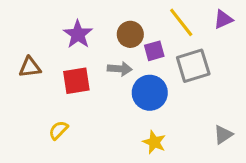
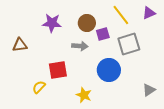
purple star: (78, 34) -> (52, 23), turned -30
red square: (76, 81) -> (58, 70), moved
blue circle: (150, 93) -> (109, 70), moved
yellow star: (154, 142) -> (84, 95), moved

